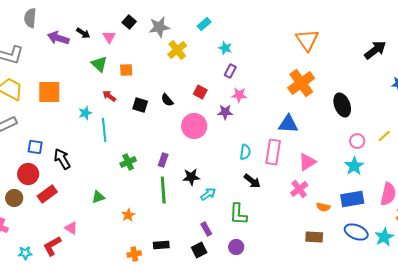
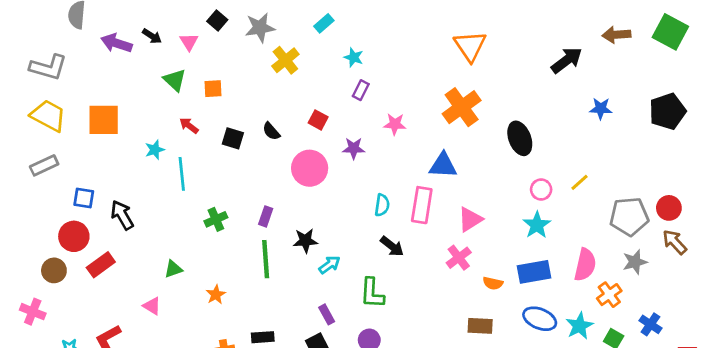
pink star: (239, 95) -> (395, 124), moved
pink triangle: (71, 228) -> (152, 306), moved

